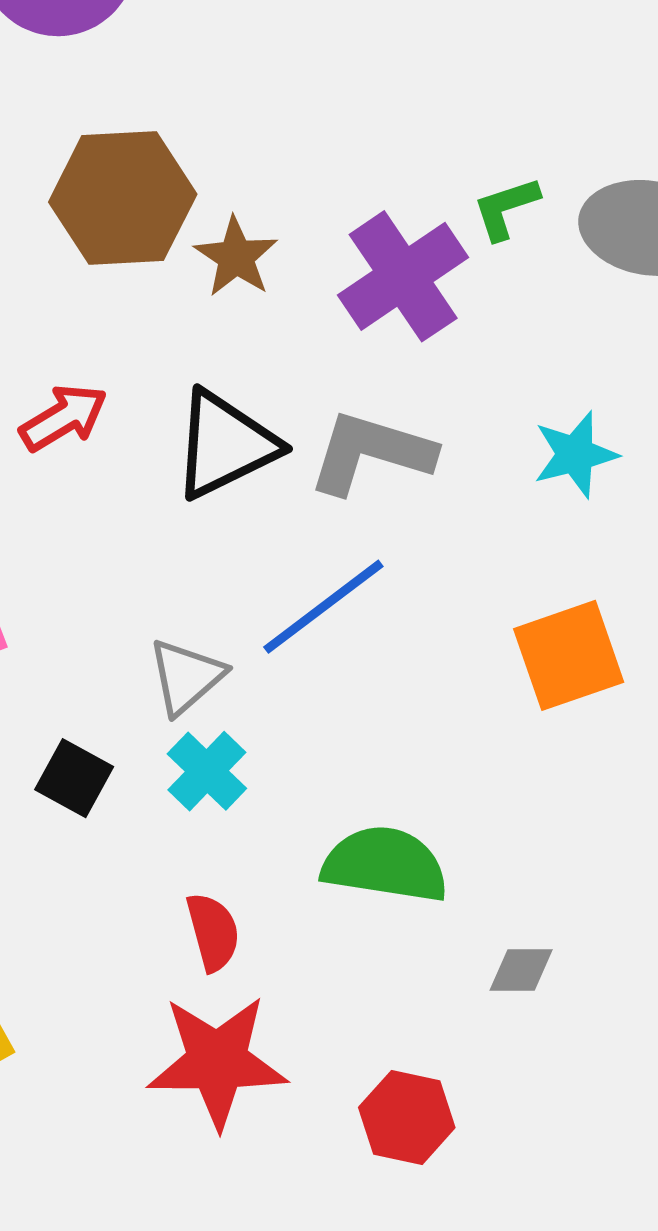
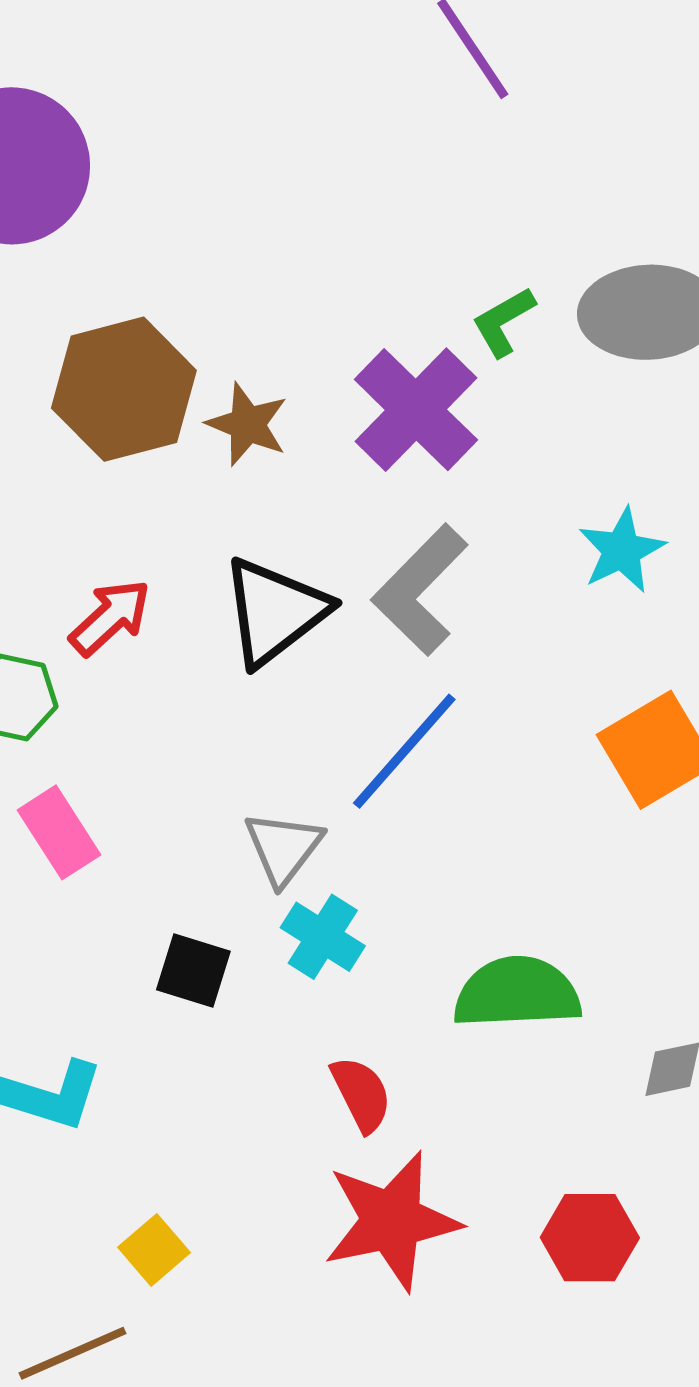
gray L-shape: (371, 453) -> (420, 590), turned -51

